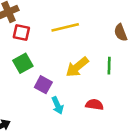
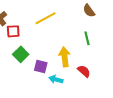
yellow arrow: (77, 67) -> (65, 57), moved, turned 138
cyan arrow: (57, 105) -> (56, 79), turned 144
red semicircle: (94, 105) -> (84, 71), turned 48

